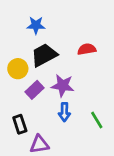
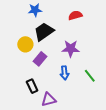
red semicircle: (87, 49) -> (75, 15), moved
purple star: (63, 86) -> (71, 49), moved

